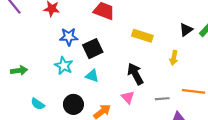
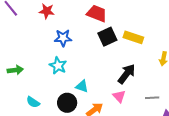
black square: (93, 49) -> (107, 37), moved
black arrow: (135, 74) -> (127, 74), turned 65
cyan triangle: (92, 76) -> (82, 86), moved

